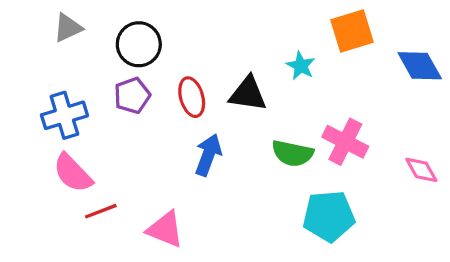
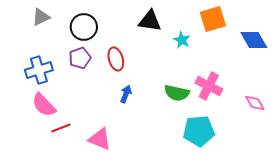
black triangle: (248, 94) -> (150, 21), moved
blue arrow: (208, 155) -> (126, 94), size x0.7

